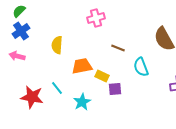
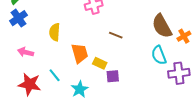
pink arrow: (17, 56) -> (26, 52), moved
orange trapezoid: (82, 66) -> (80, 53), turned 85
cyan semicircle: (141, 67) -> (159, 55), moved

